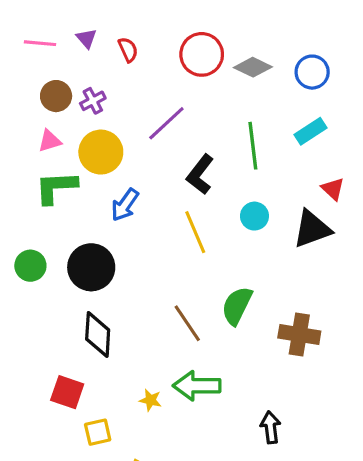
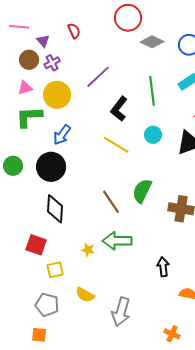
purple triangle: (86, 38) -> (43, 41), moved
red circle: (202, 54) -> (128, 18), moved
blue arrow: (125, 205) -> (62, 135), moved
yellow line: (195, 232) -> (116, 145), turned -36

